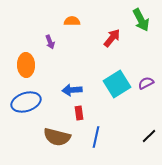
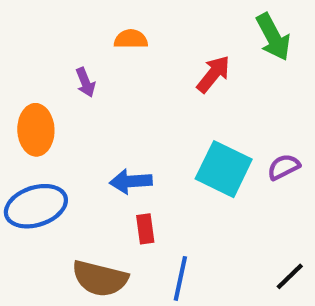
cyan square: (117, 84) -> (224, 169), turned -32

